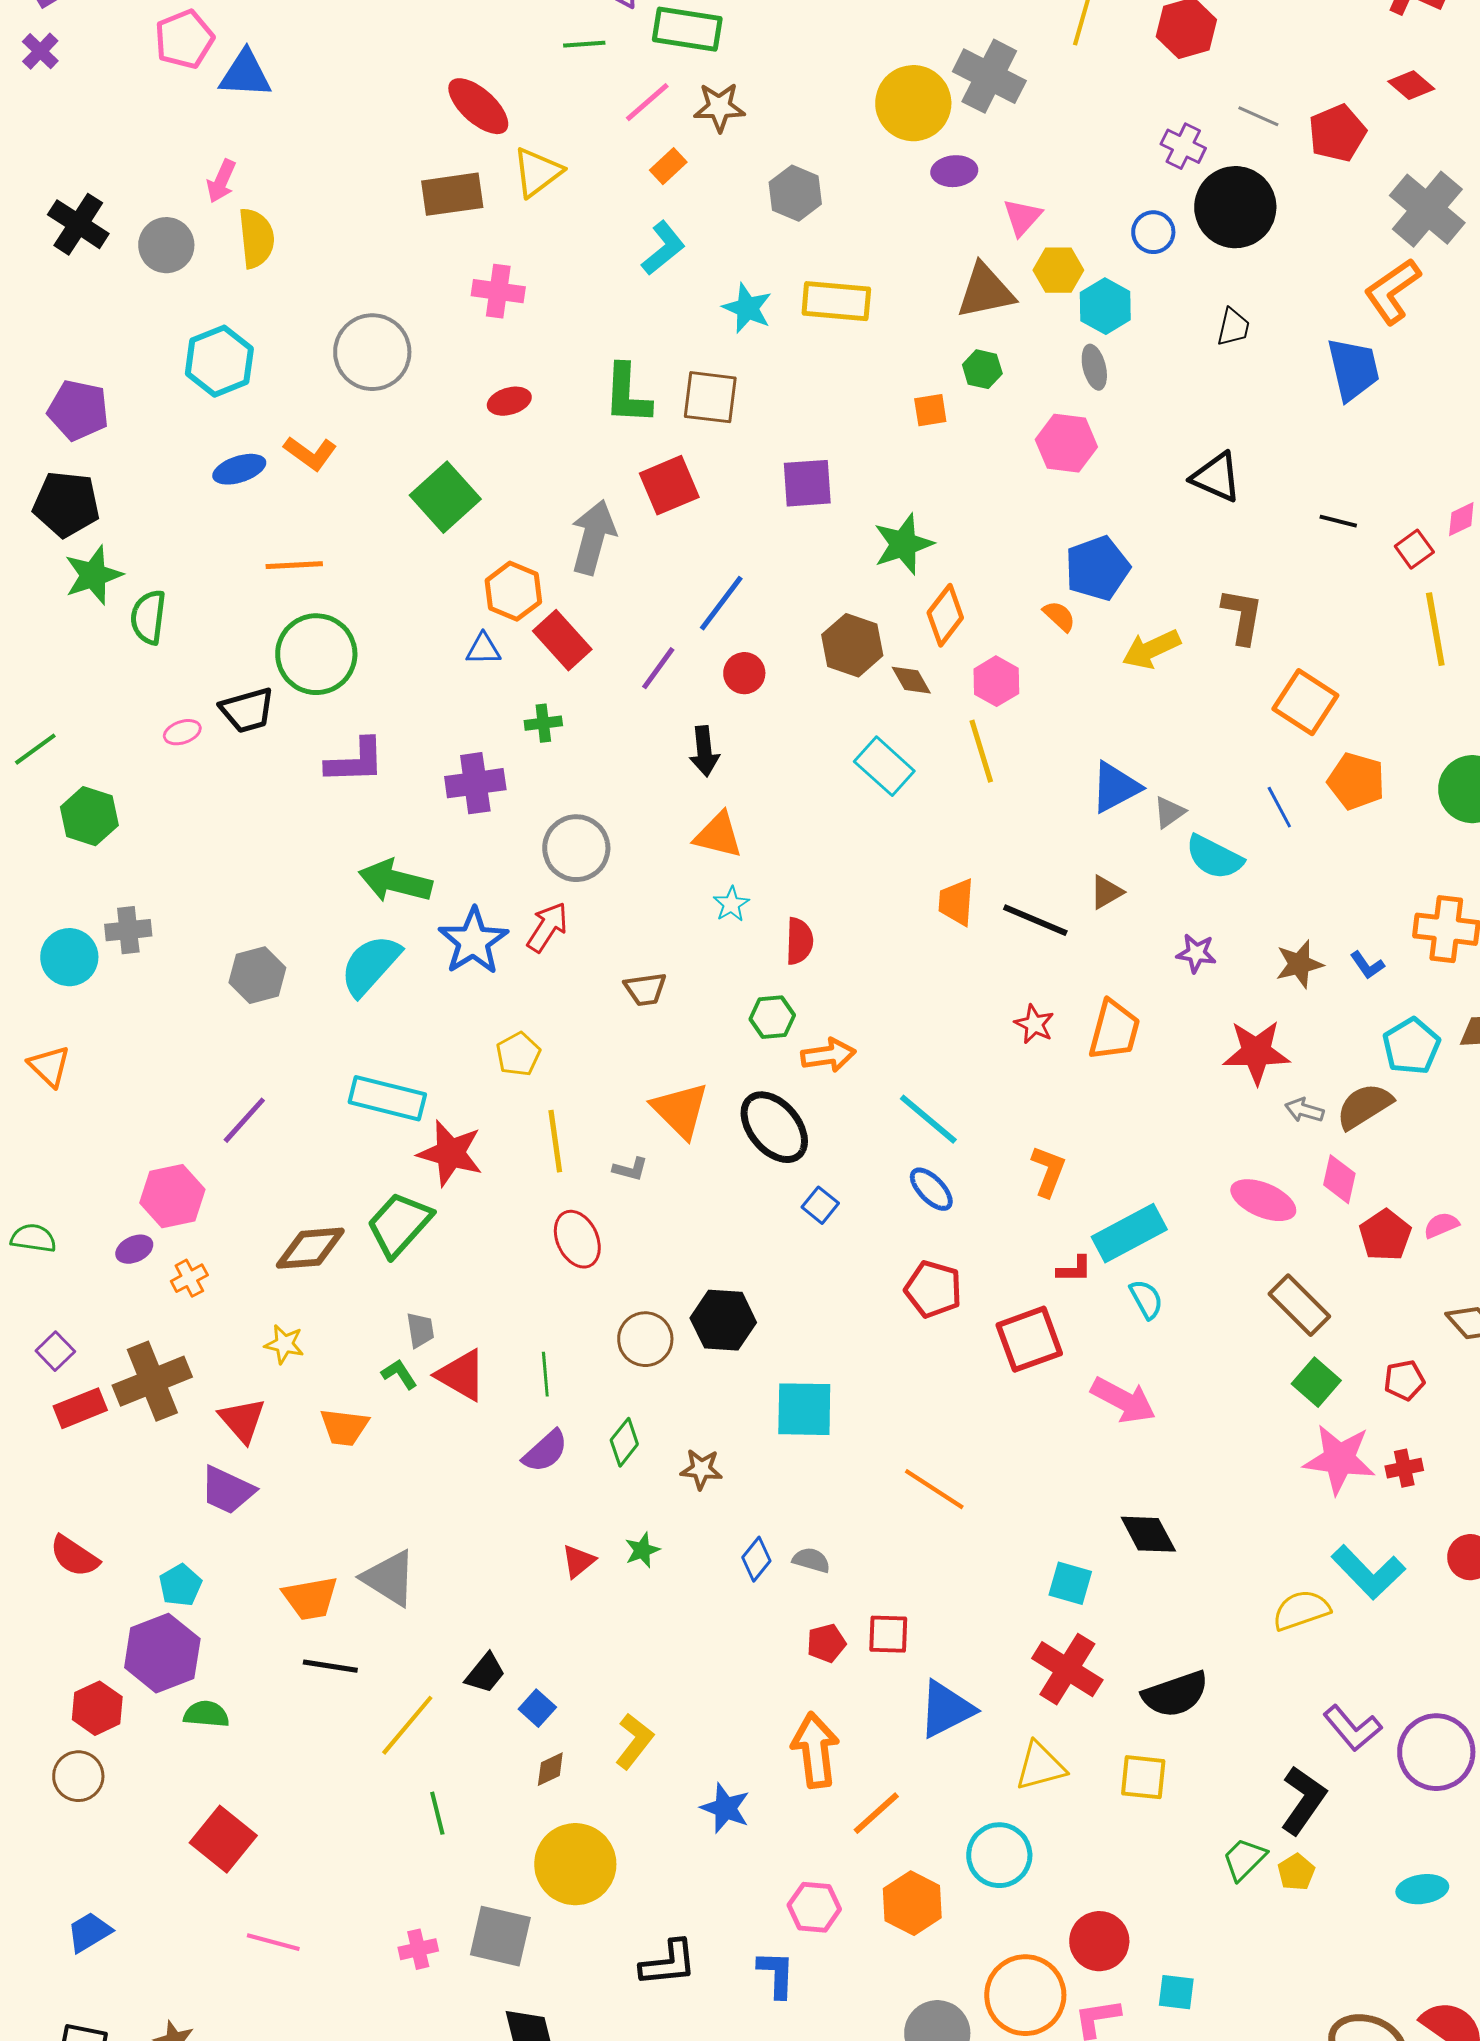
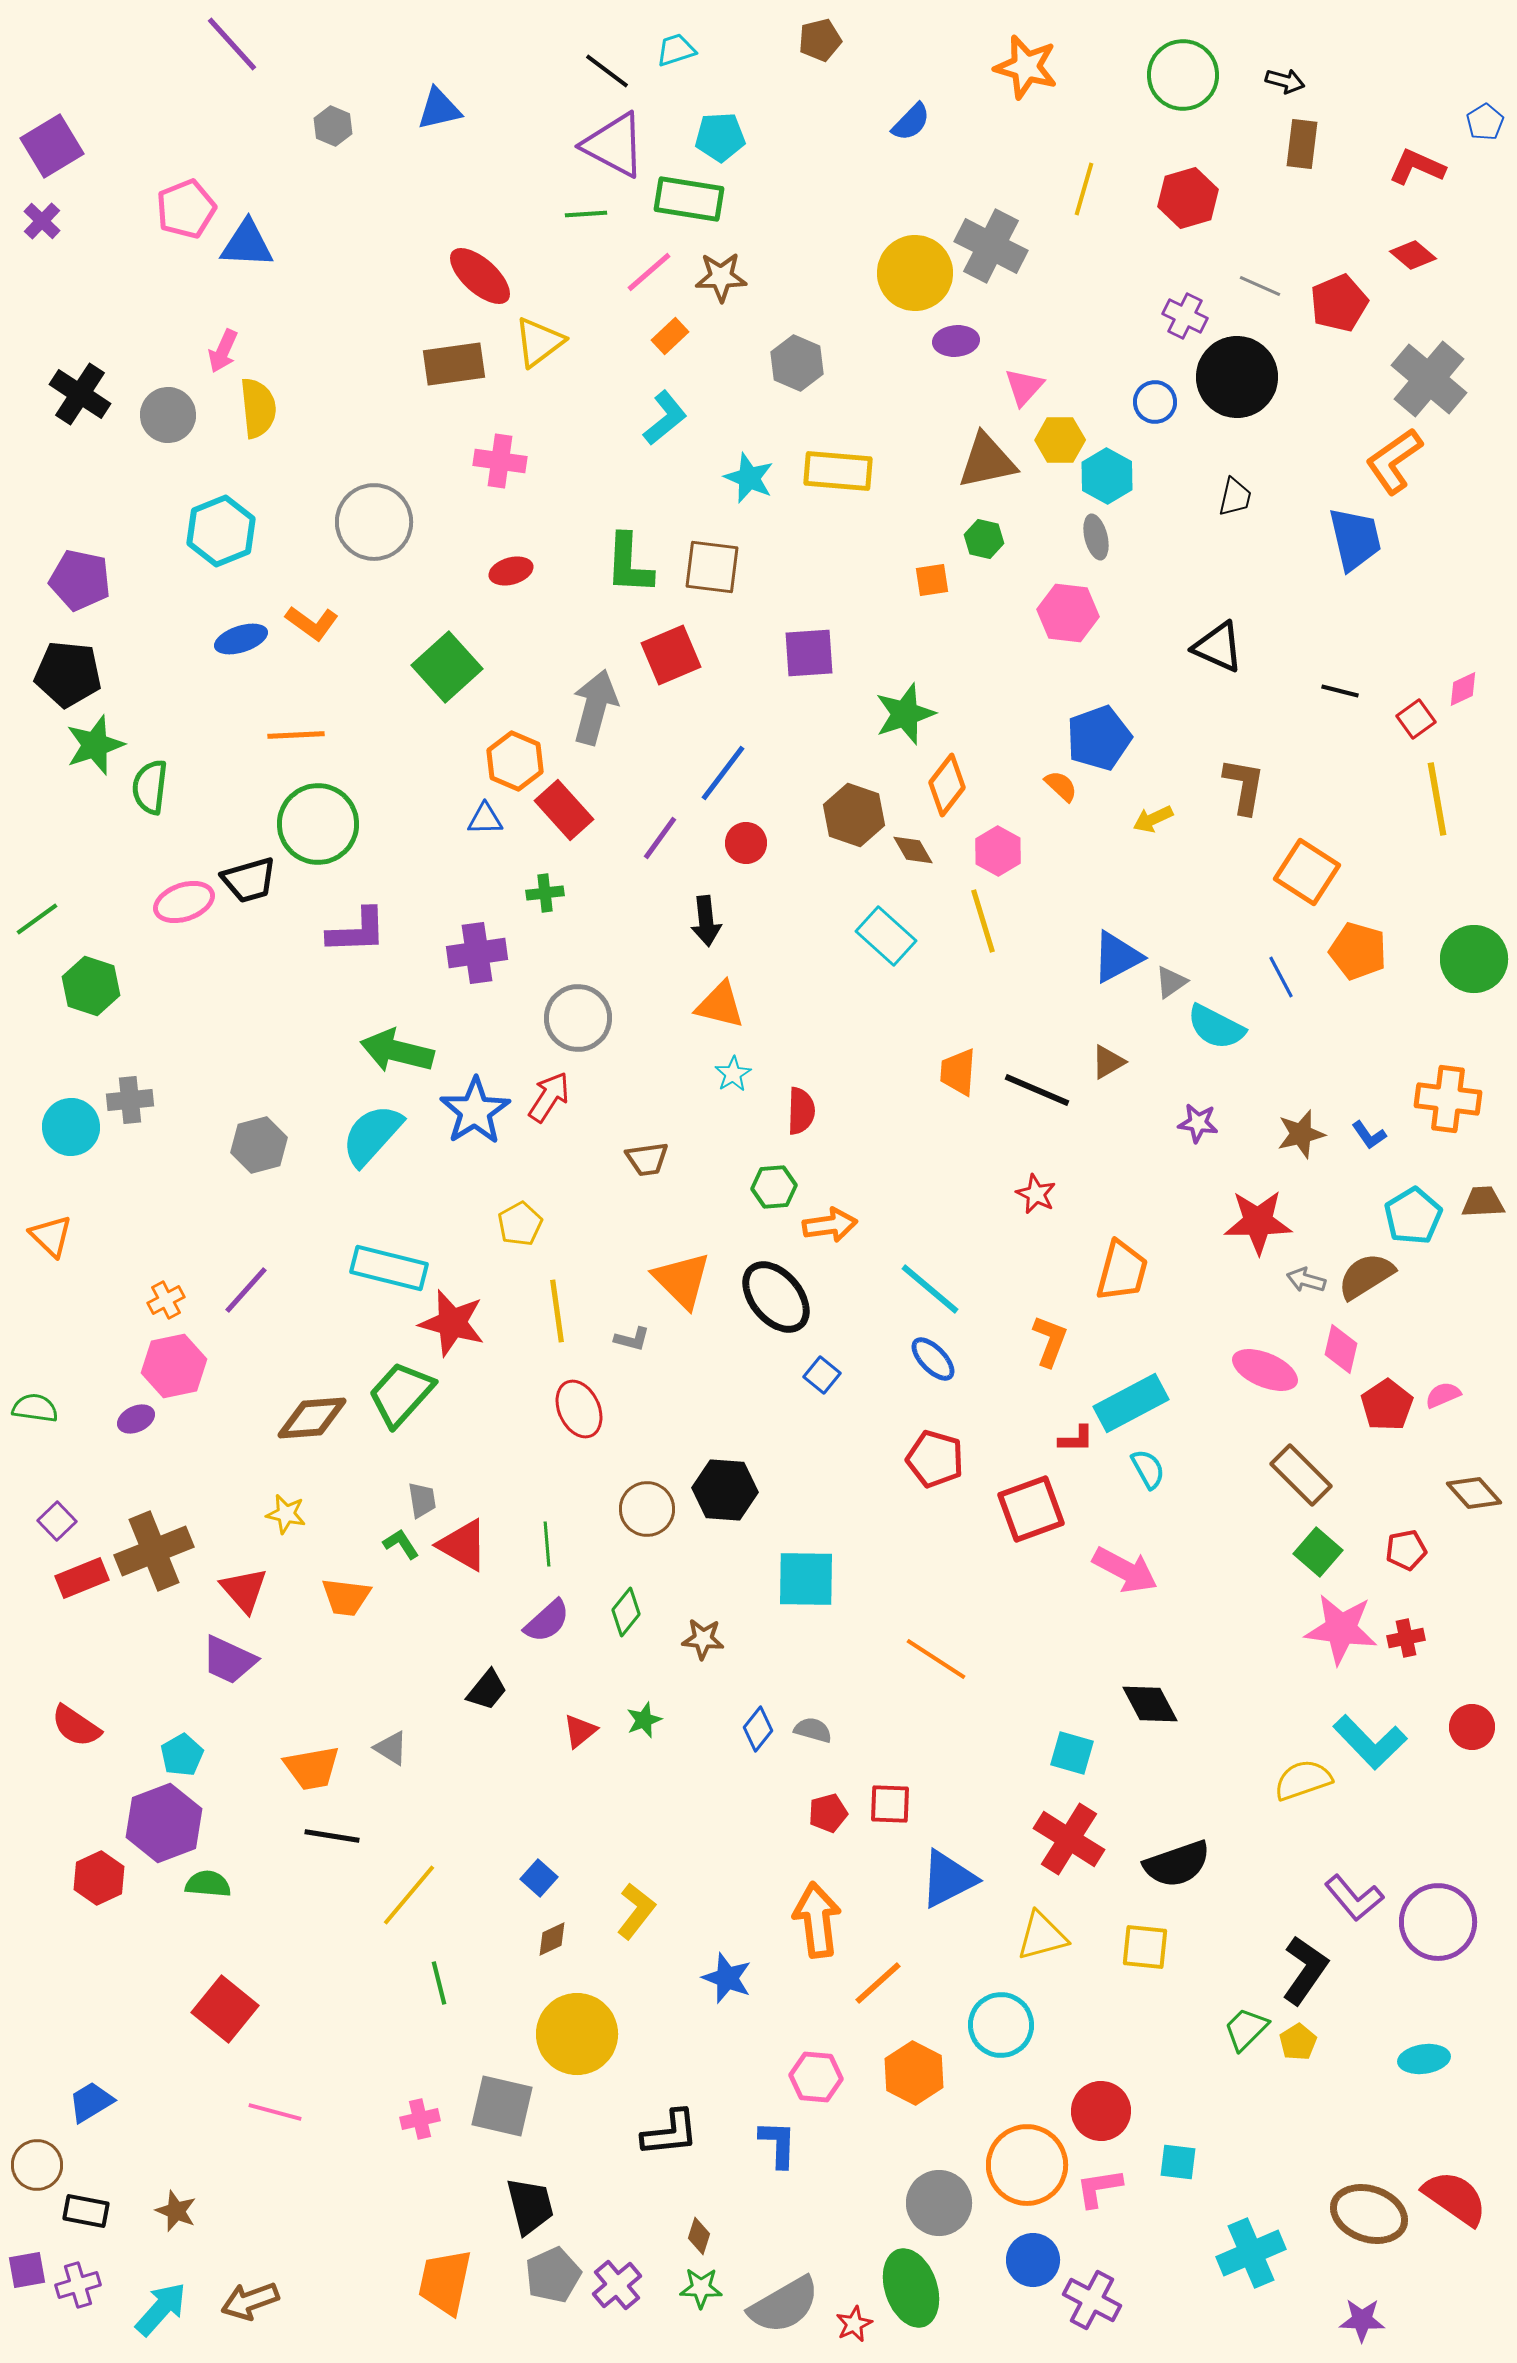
yellow arrow: (1151, 649) -> (1153, 819), size x0.7
pink ellipse: (182, 732) -> (184, 902), size x1.6
orange trapezoid: (1114, 1030) -> (1122, 1271), moved
orange cross: (189, 1278) -> (166, 1300), moved
gray triangle: (389, 1578) -> (391, 1748), size x0.6
black trapezoid: (485, 1673) -> (487, 1690), moved
brown circle: (78, 1776) -> (37, 2165), moved

